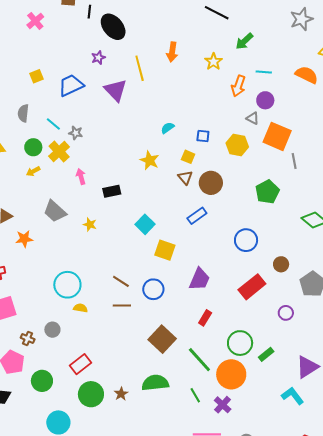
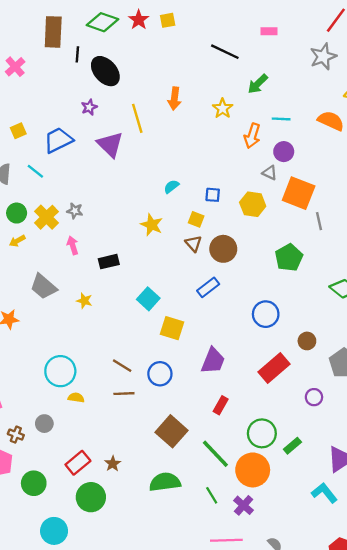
cyan line: (53, 124) -> (35, 171), moved
gray star: (76, 133) -> (75, 211), moved
brown star: (121, 394) -> (113, 464), moved

